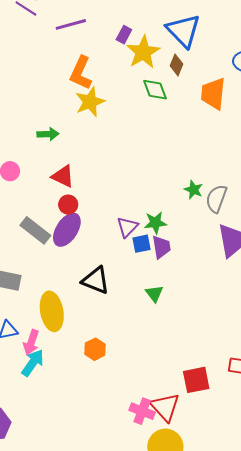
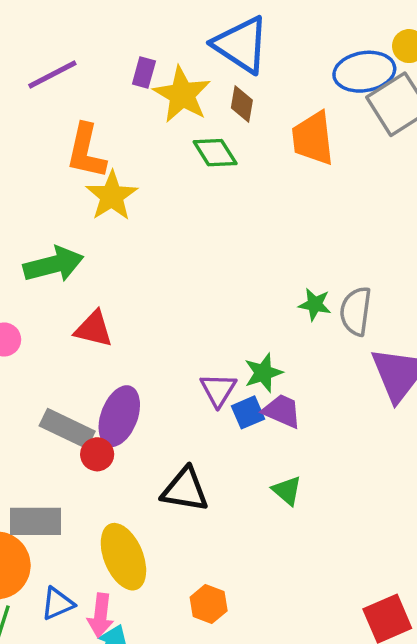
green arrow: (48, 134) -> (54, 264), size x1.6
red circle: (68, 205) -> (97, 454), moved
purple trapezoid: (161, 247) -> (282, 411), turned -45

